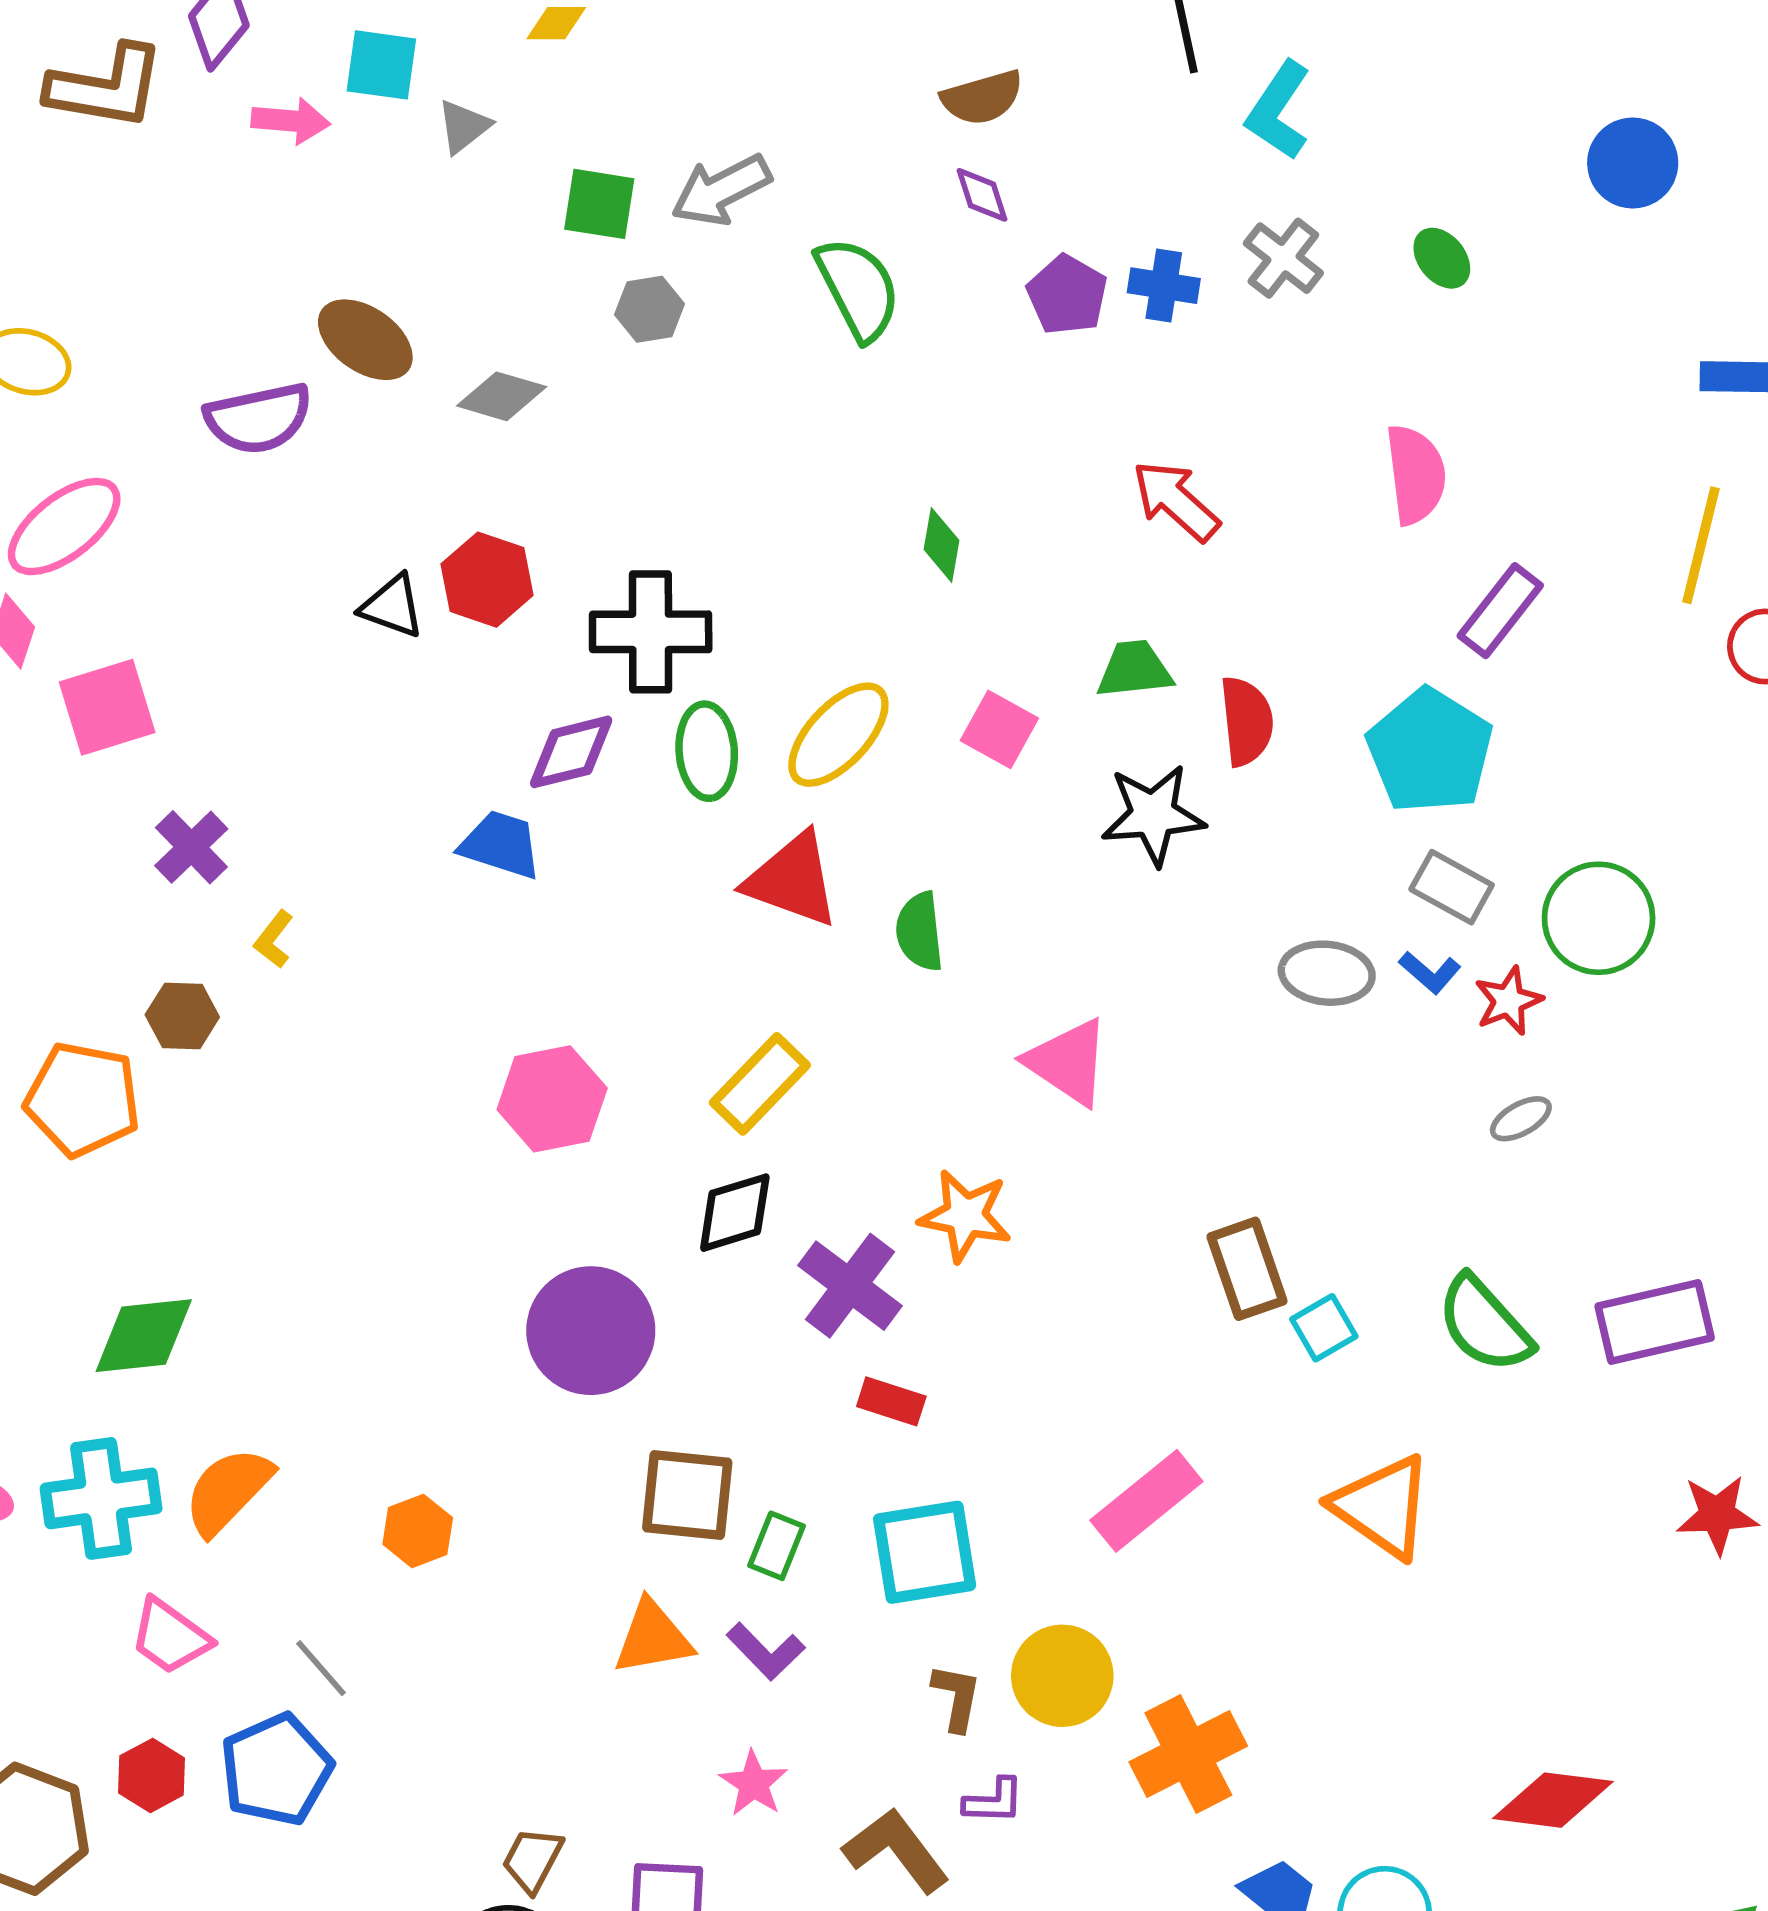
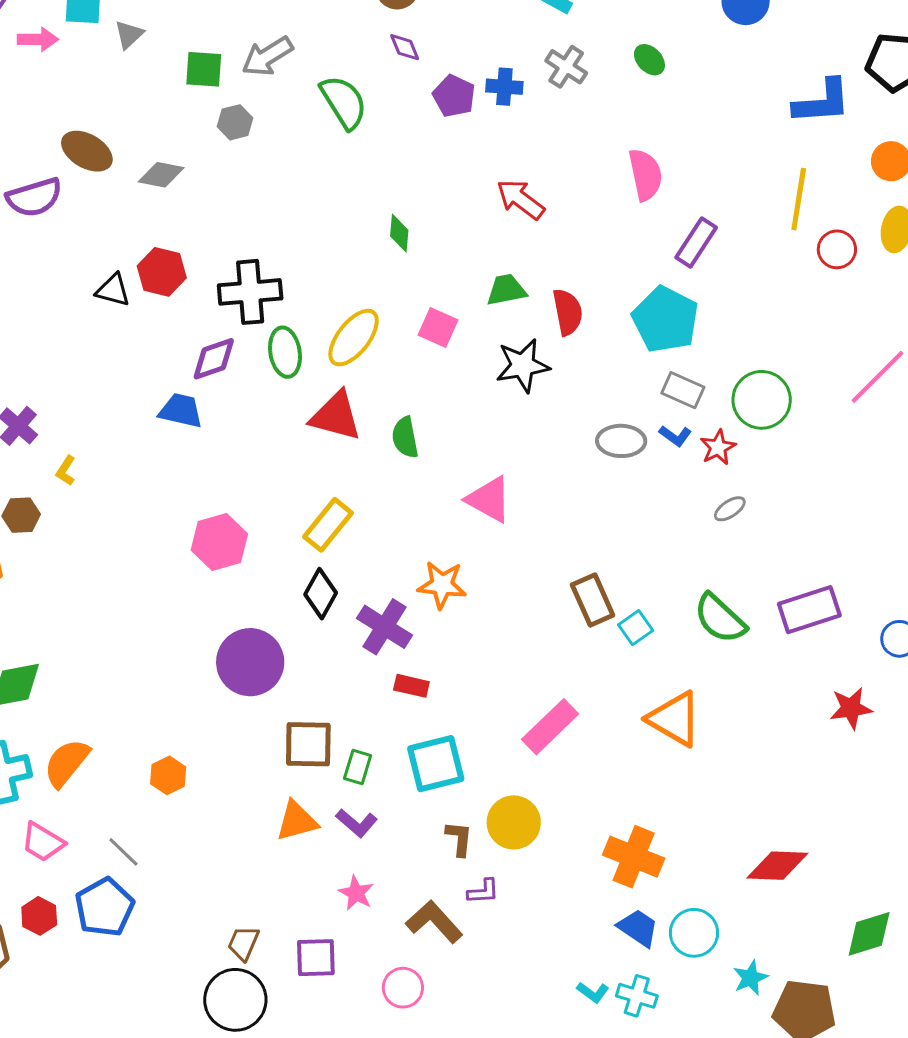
black diamond: (735, 1213) -> (321, 594), turned -39
orange cross: (1188, 1754) -> (634, 857), moved, turned -36

